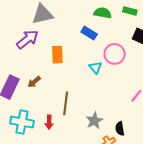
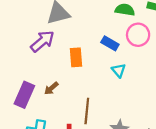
blue rectangle: (89, 33) -> (110, 43), moved
pink circle: (115, 54) -> (138, 35), moved

